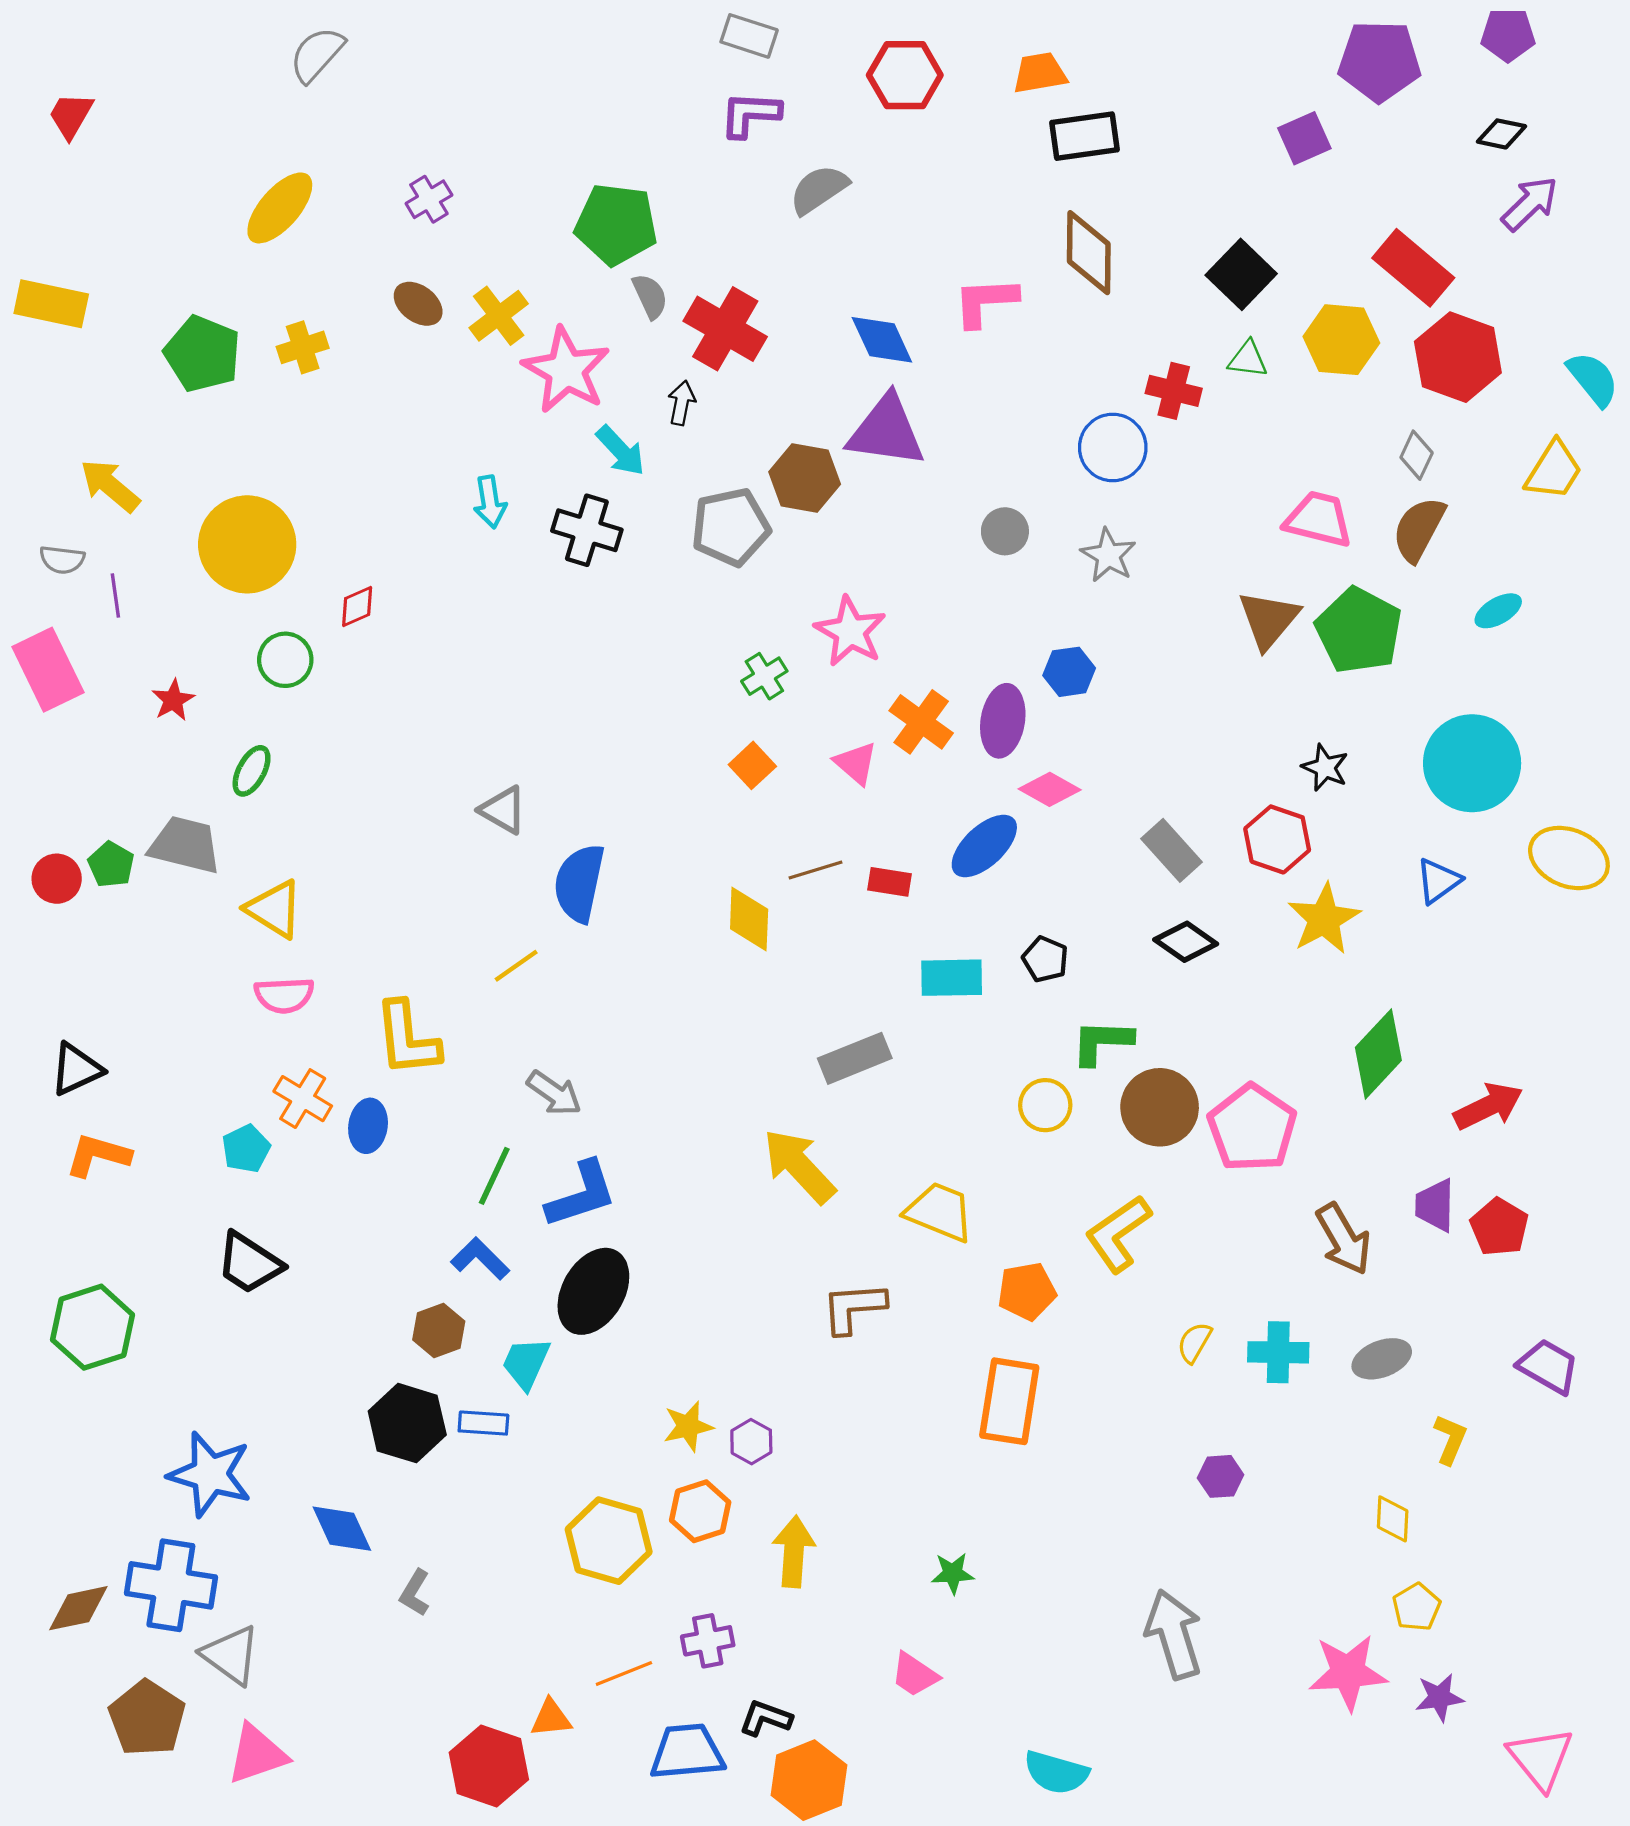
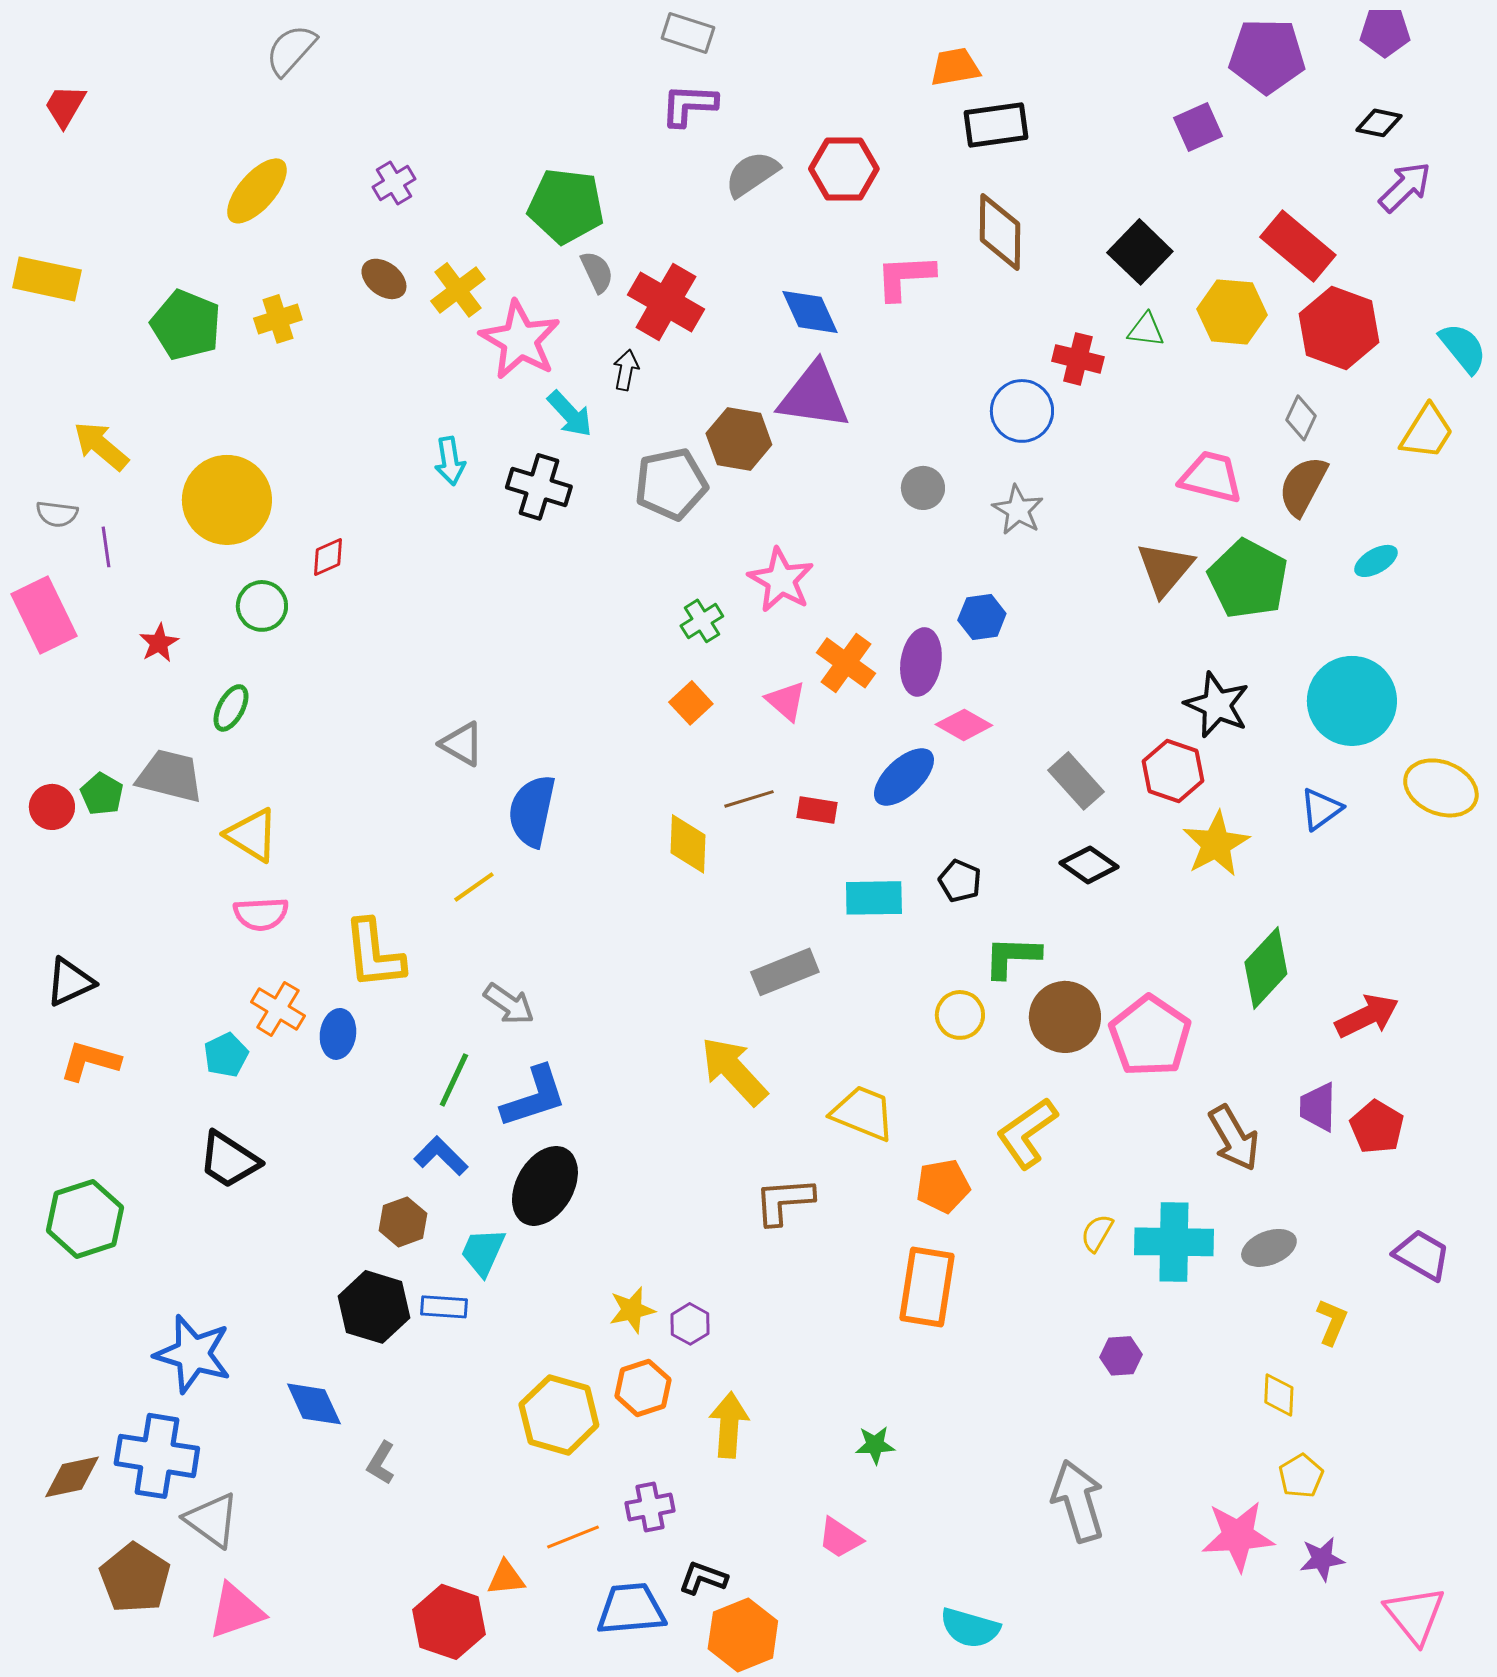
red hexagon: (905, 75) -> (844, 169), moved
black star: (1325, 768) -> (1217, 705), size x1.5
cyan cross: (1278, 1352) -> (1174, 1242), size x1.4

